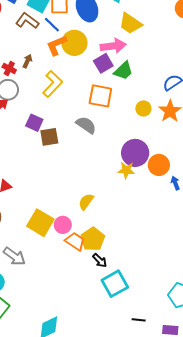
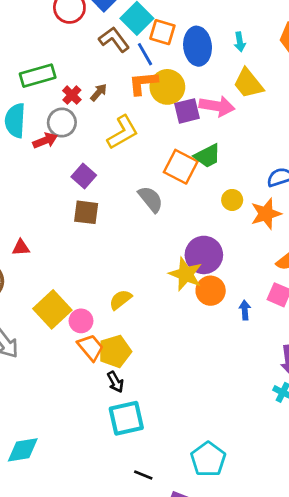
purple square: (103, 63) -> (187, 111), moved
green trapezoid: (123, 71) -> (207, 156), moved
brown square: (49, 137) -> (86, 212), moved
orange circle: (159, 165) -> (211, 291), moved
yellow star: (126, 170) -> (186, 274), size x1.4

